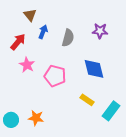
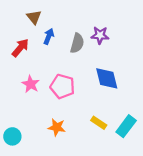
purple star: (100, 31) -> (100, 35), moved
pink star: (27, 65) -> (31, 84), moved
yellow rectangle: (87, 100) -> (99, 123), moved
orange star: (36, 118) -> (57, 127), moved

